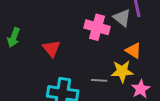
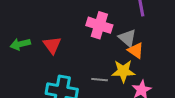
gray triangle: (122, 18) -> (127, 38), moved
green arrow: (14, 38) -> (20, 44), moved, turned 54

